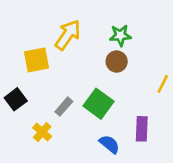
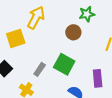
green star: (120, 35) -> (87, 14), moved

